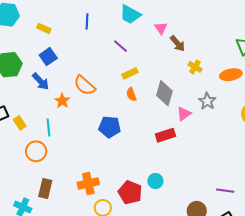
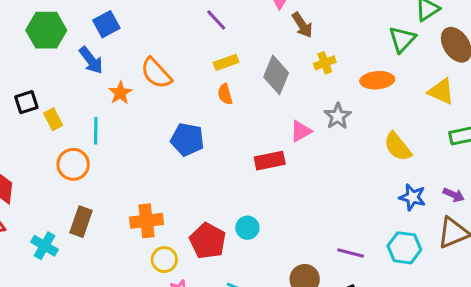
yellow cross: (195, 67) -> (325, 63), turned 32
gray diamond: (164, 93) -> (276, 75), moved

